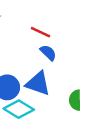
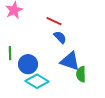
blue triangle: (38, 83) -> (70, 61), moved

